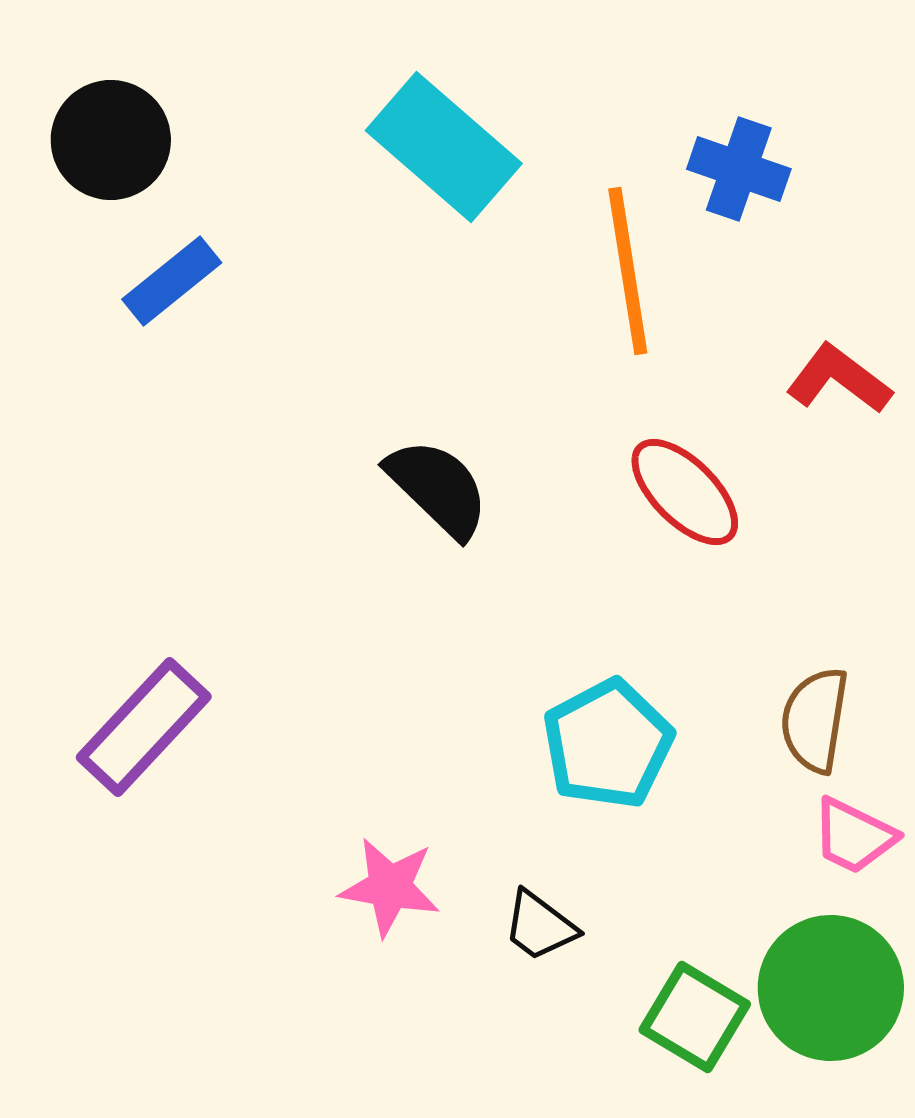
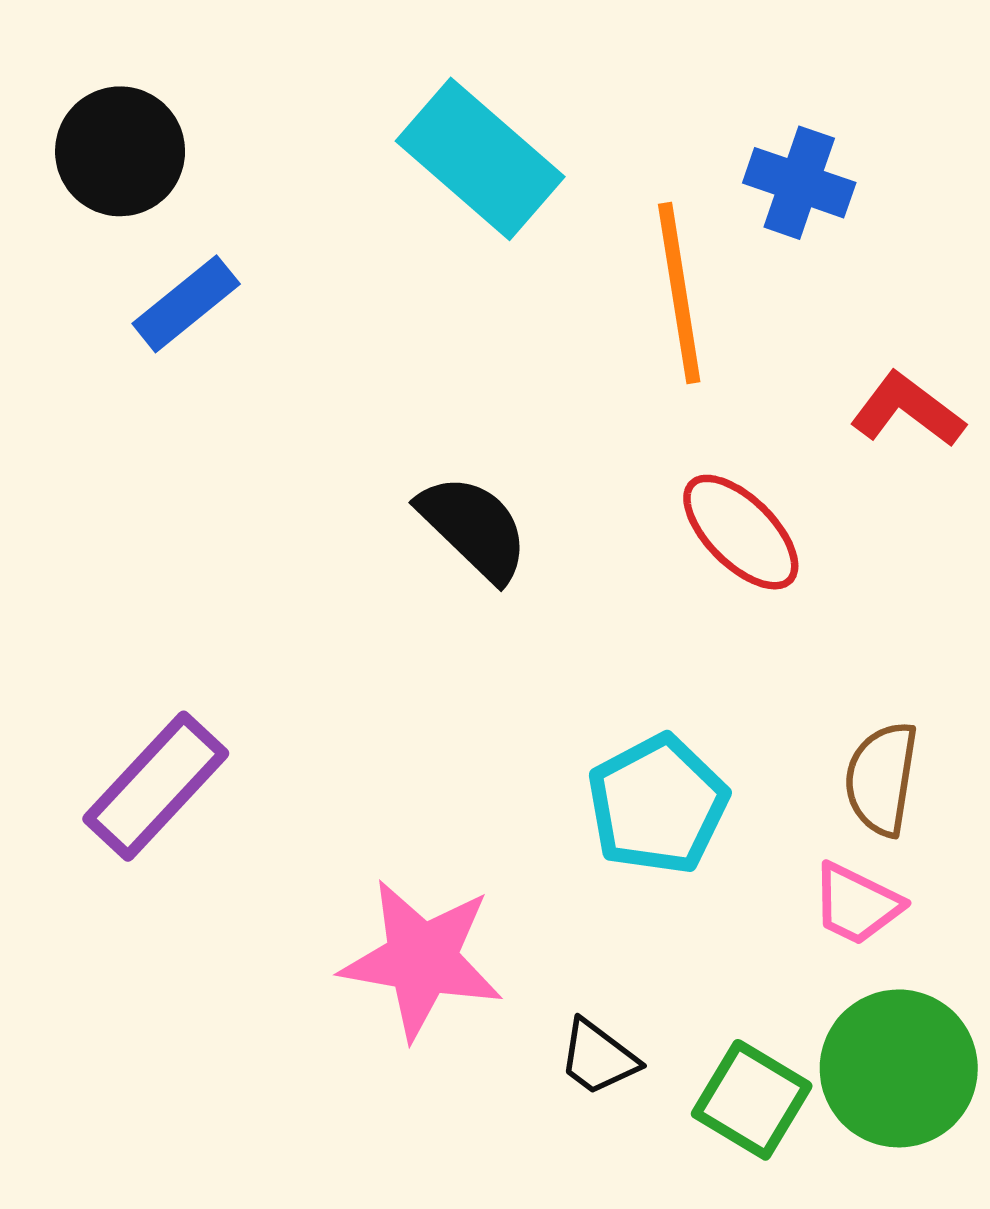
pink trapezoid: (854, 836) -> (857, 904), moved
pink star: (390, 887) -> (422, 959), size x1.5
black trapezoid: (540, 926) -> (598, 1058), moved

